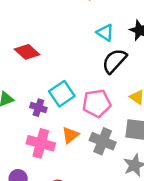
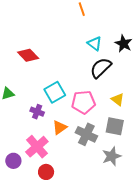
purple cross: (38, 108) -> (37, 112), moved
pink cross: (41, 143) -> (37, 147), moved, turned 30

